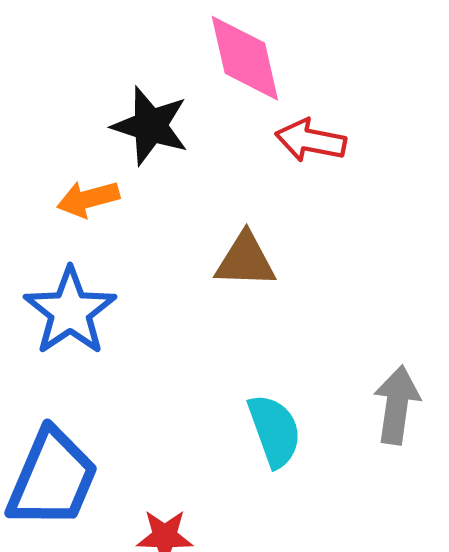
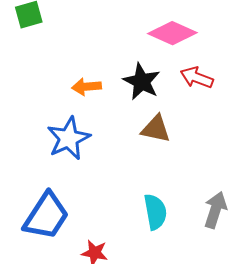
pink diamond: (245, 58) -> (172, 33), turned -63
black star: (150, 126) -> (142, 82), moved

